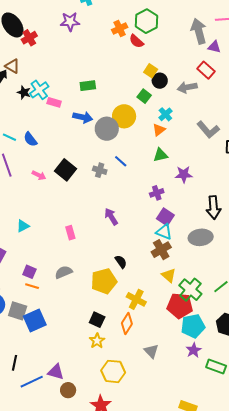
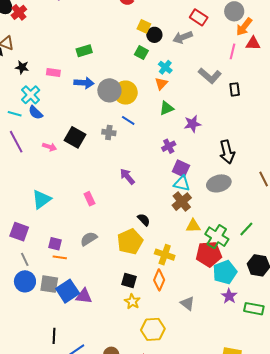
cyan cross: (39, 90) -> (31, 95), moved
yellow circle: (124, 116) -> (126, 93), moved
cyan triangle: (23, 226) -> (41, 199), size x1.5
yellow triangle: (169, 275) -> (193, 226), turned -35
purple triangle: (56, 372) -> (84, 296), moved

